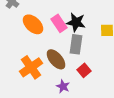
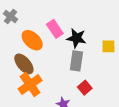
pink rectangle: (59, 23) -> (55, 29), moved
brown ellipse: (56, 59) -> (24, 64), moved

